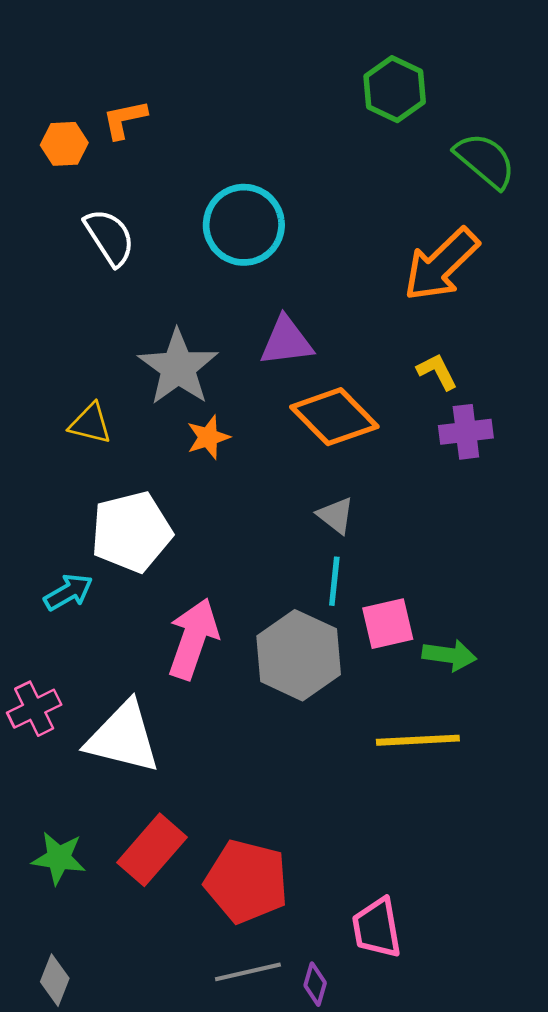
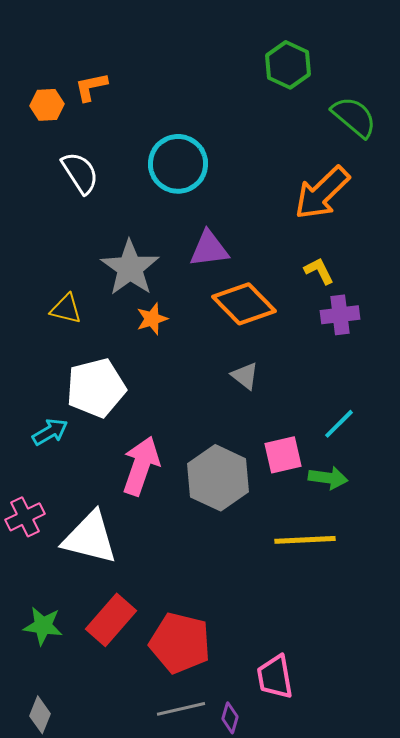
cyan line: (334, 581) -> (339, 424), moved, turned 39

